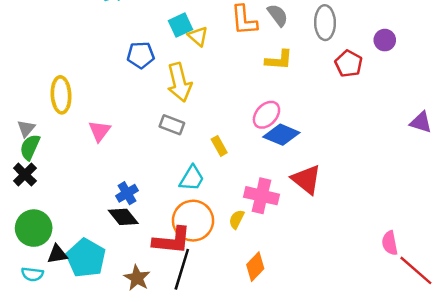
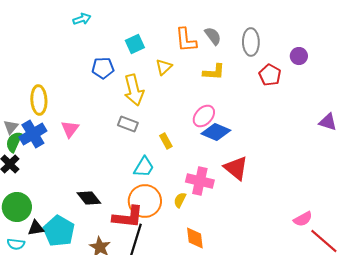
yellow triangle: (198, 36) -> (164, 67), moved, turned 36
blue cross: (127, 193) -> (33, 134), moved, size x1.5
pink semicircle: (390, 243) -> (303, 219), turned -108
orange diamond: (255, 267) -> (195, 238), turned -50

